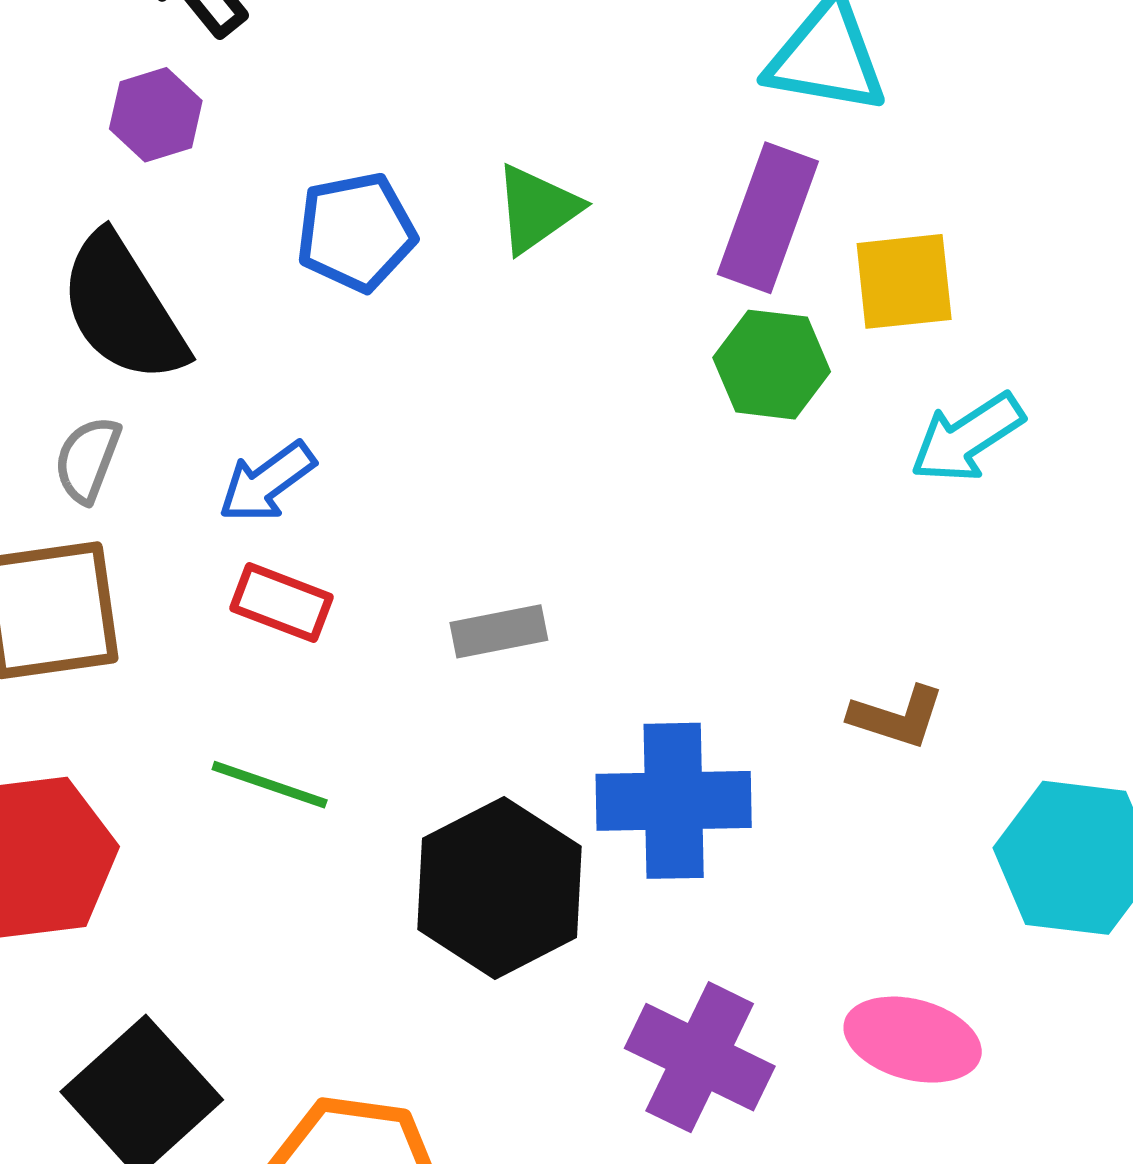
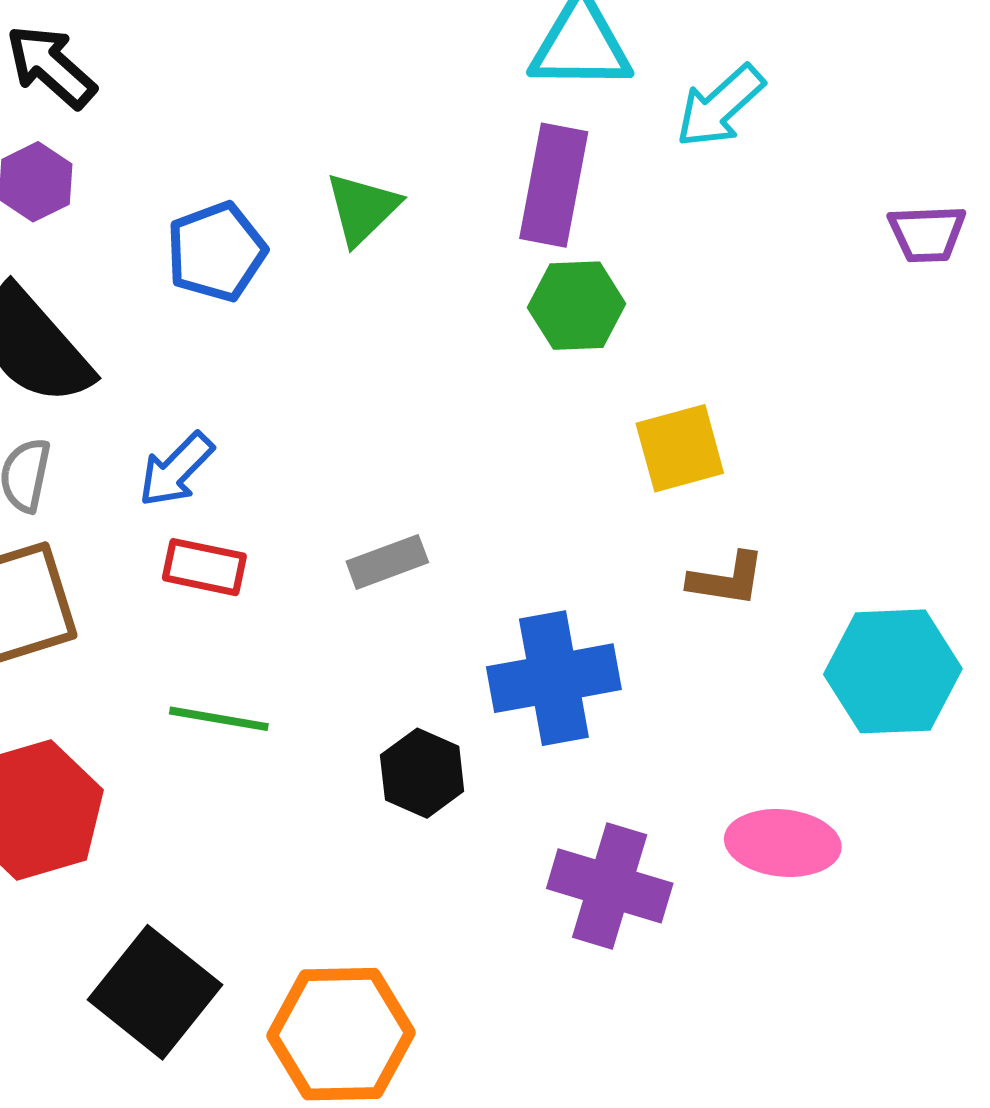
yellow square: (904, 281) -> (680, 448), moved
cyan arrow: (967, 438) -> (720, 106), moved
black hexagon: (500, 888) -> (422, 773), size x0.6

